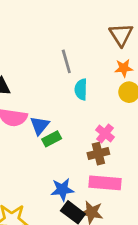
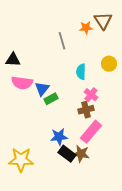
orange star: (124, 68) -> (86, 28), moved
cyan semicircle: (81, 89) -> (81, 72), moved
pink rectangle: (105, 183) -> (91, 132), turned -55

